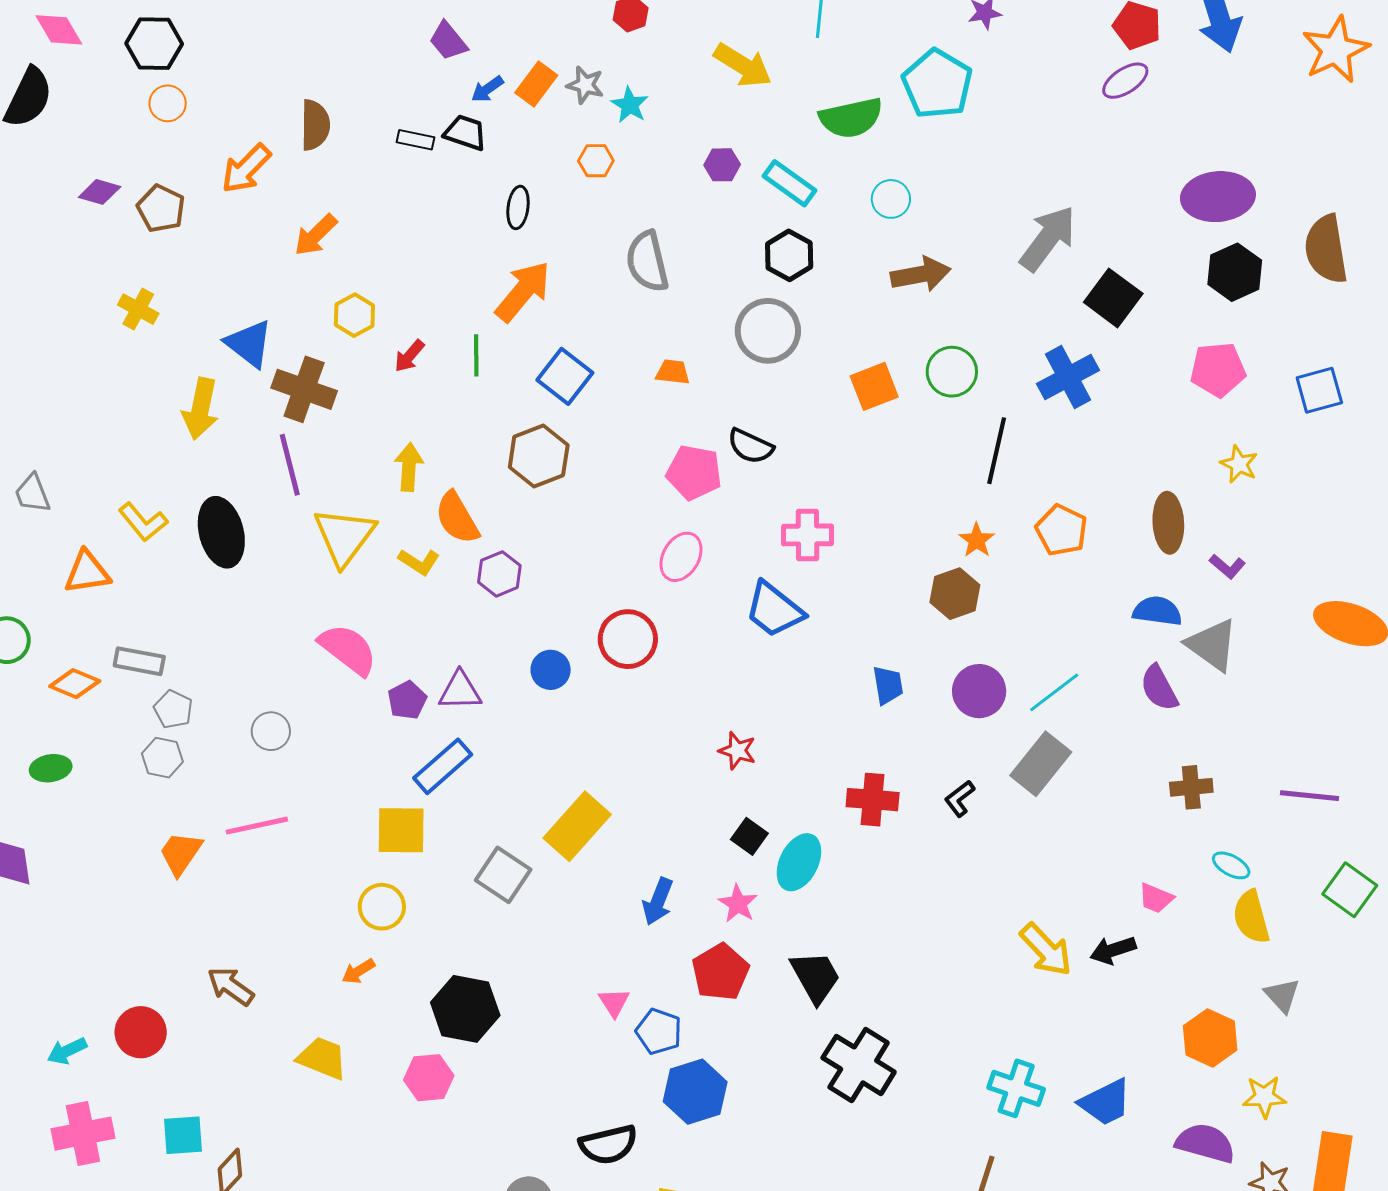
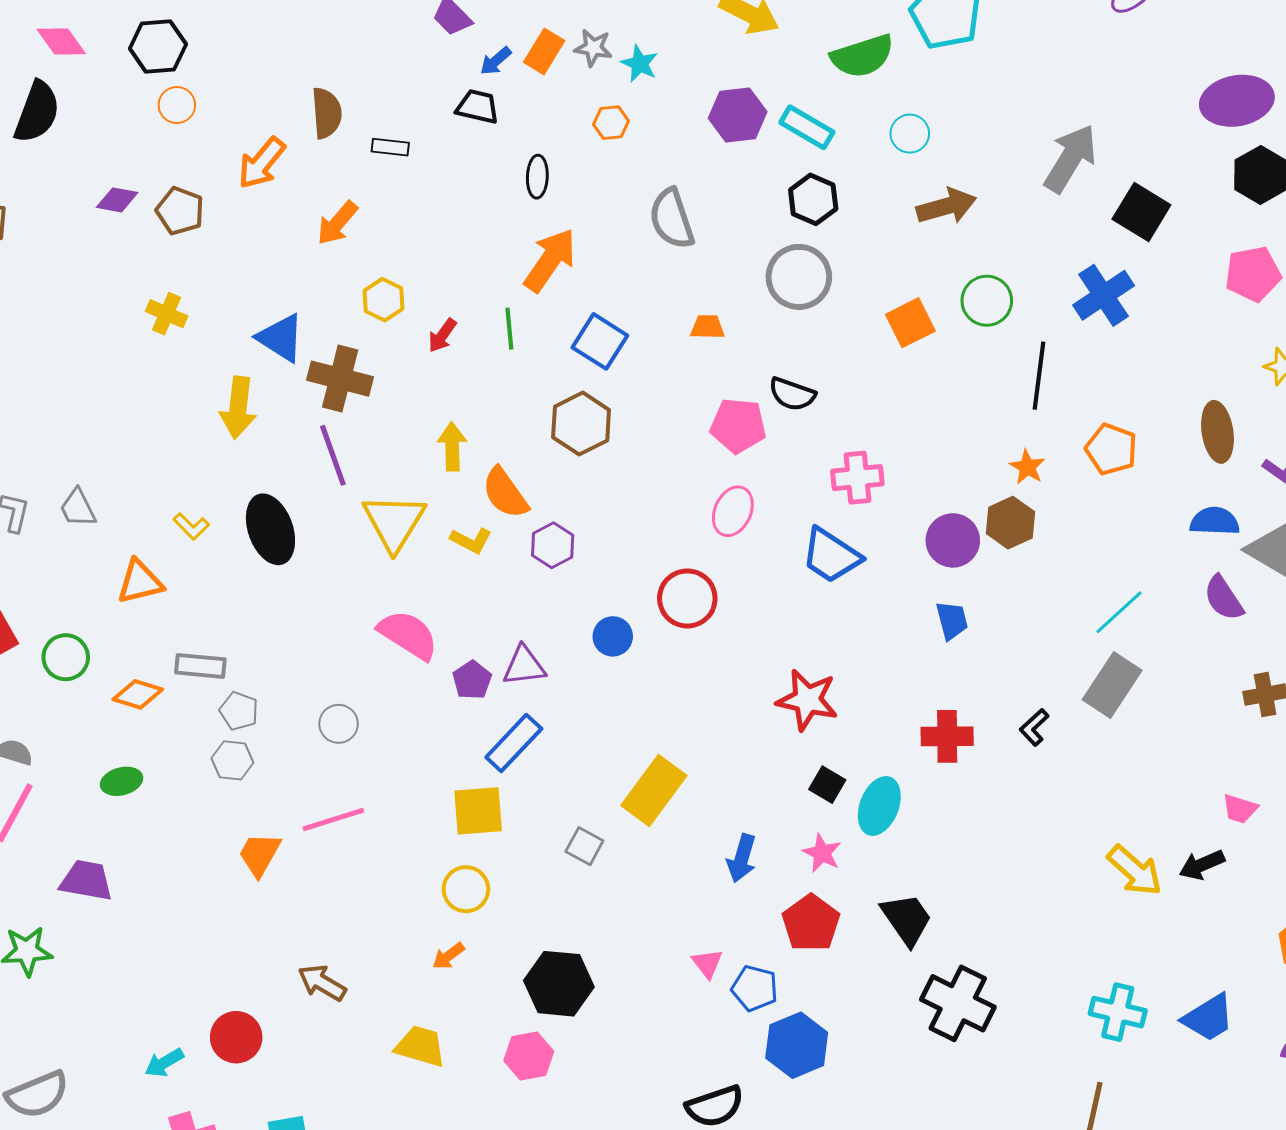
black rectangle: (415, 140) -> (390, 147), moved
purple hexagon: (722, 165) -> (738, 115), size x1.6
yellow L-shape: (143, 522) -> (191, 526), size x0.7
purple circle: (979, 691) -> (953, 540), moved
red star: (737, 751) -> (807, 700), size x1.6
gray square: (503, 875) -> (584, 846), size x0.7

